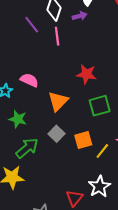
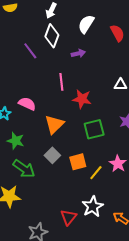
purple arrow: (80, 16) -> (78, 53), moved
pink line: (57, 36) -> (61, 82), moved
green arrow: (27, 148) -> (24, 169), turned 75

